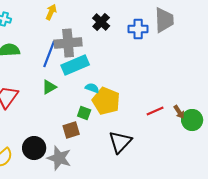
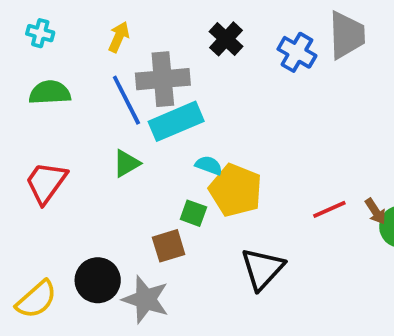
yellow arrow: (51, 12) -> (119, 37), moved
blue cross: (138, 29) -> (297, 52), turned 30
blue line: (49, 54) -> (126, 100), turned -48

